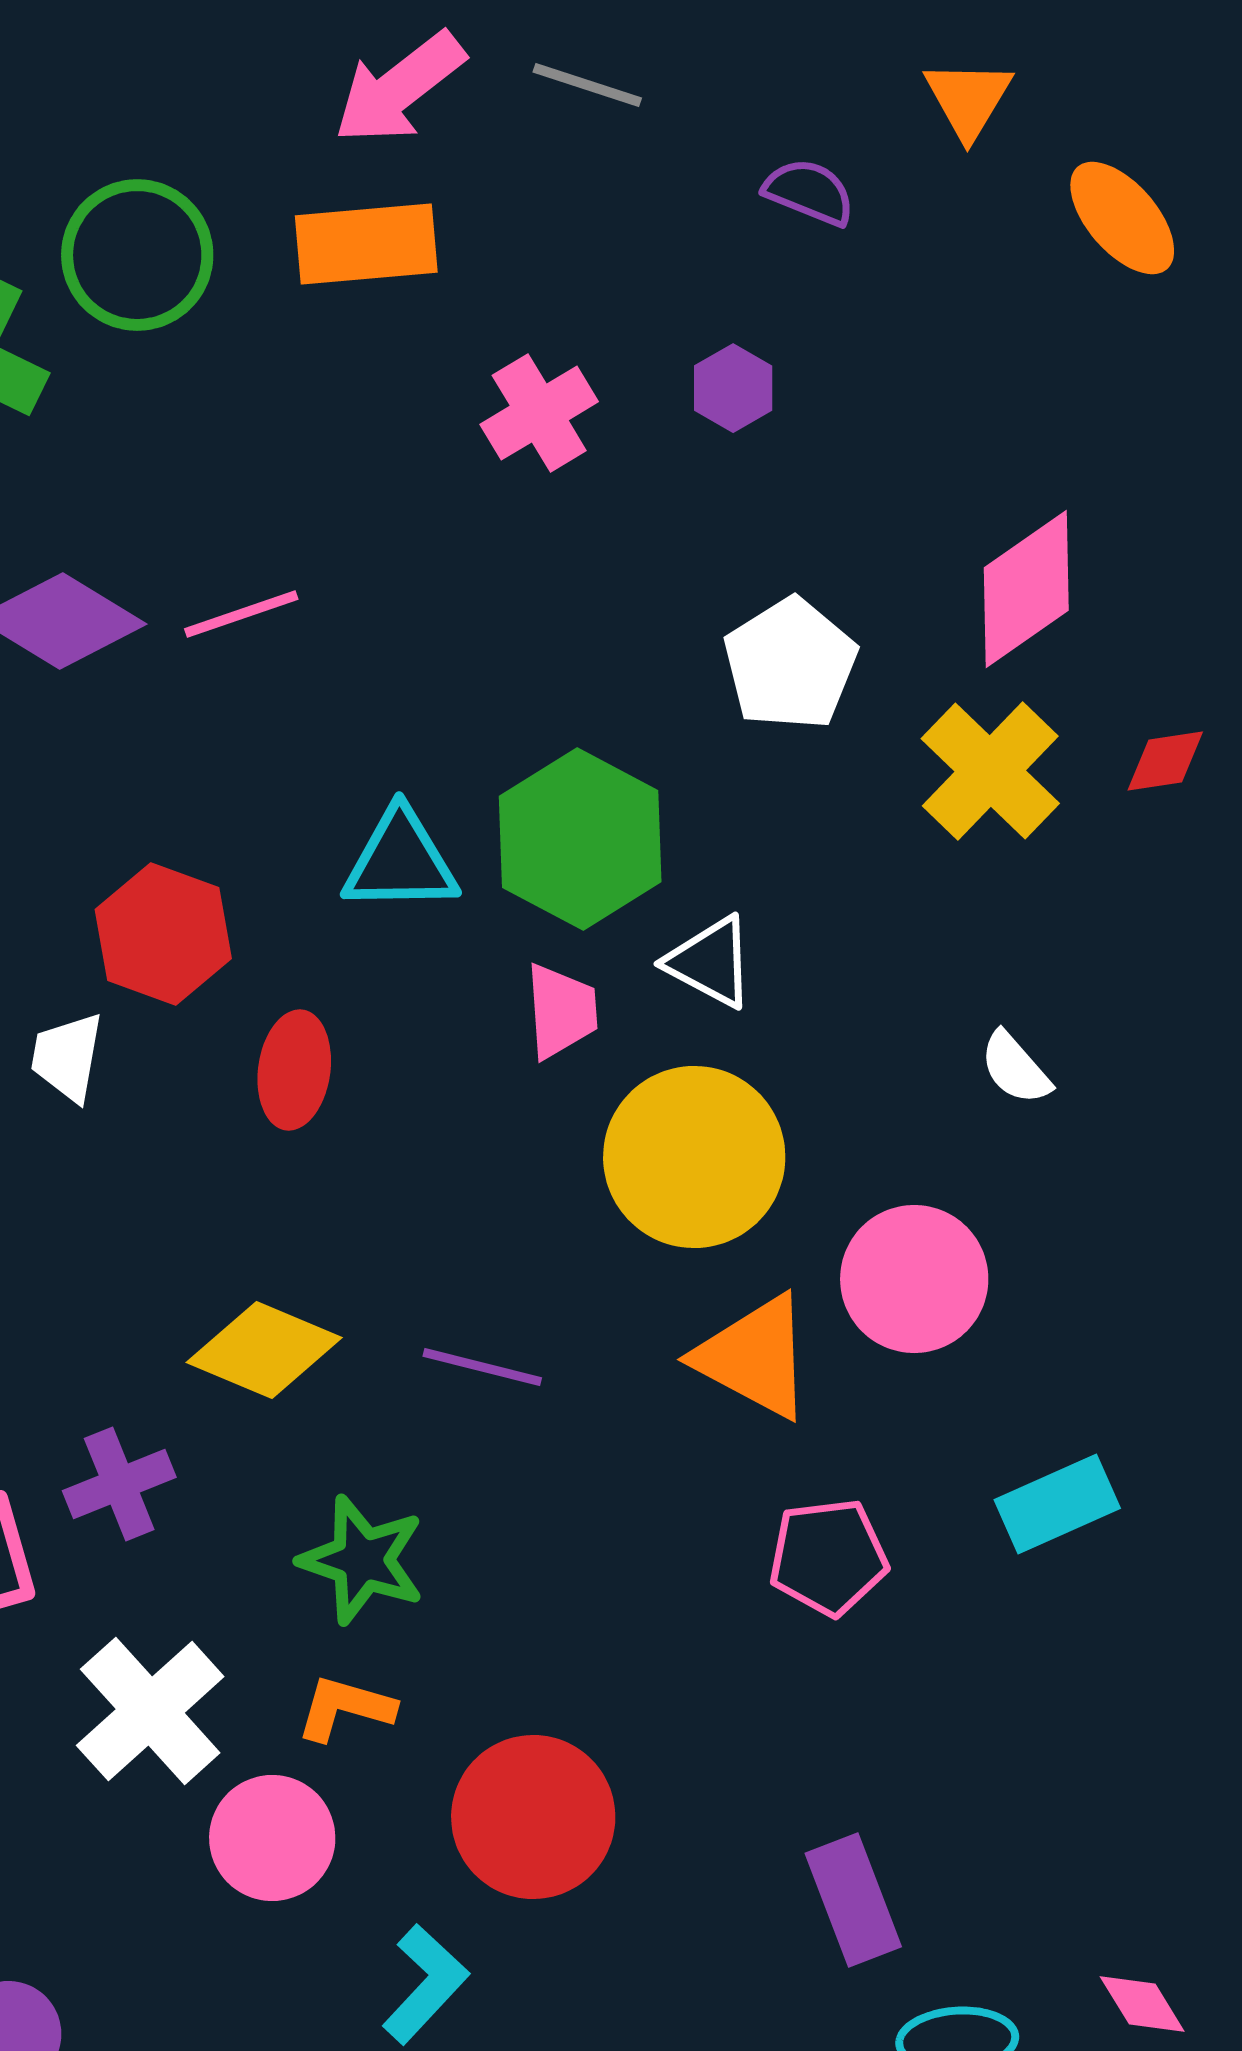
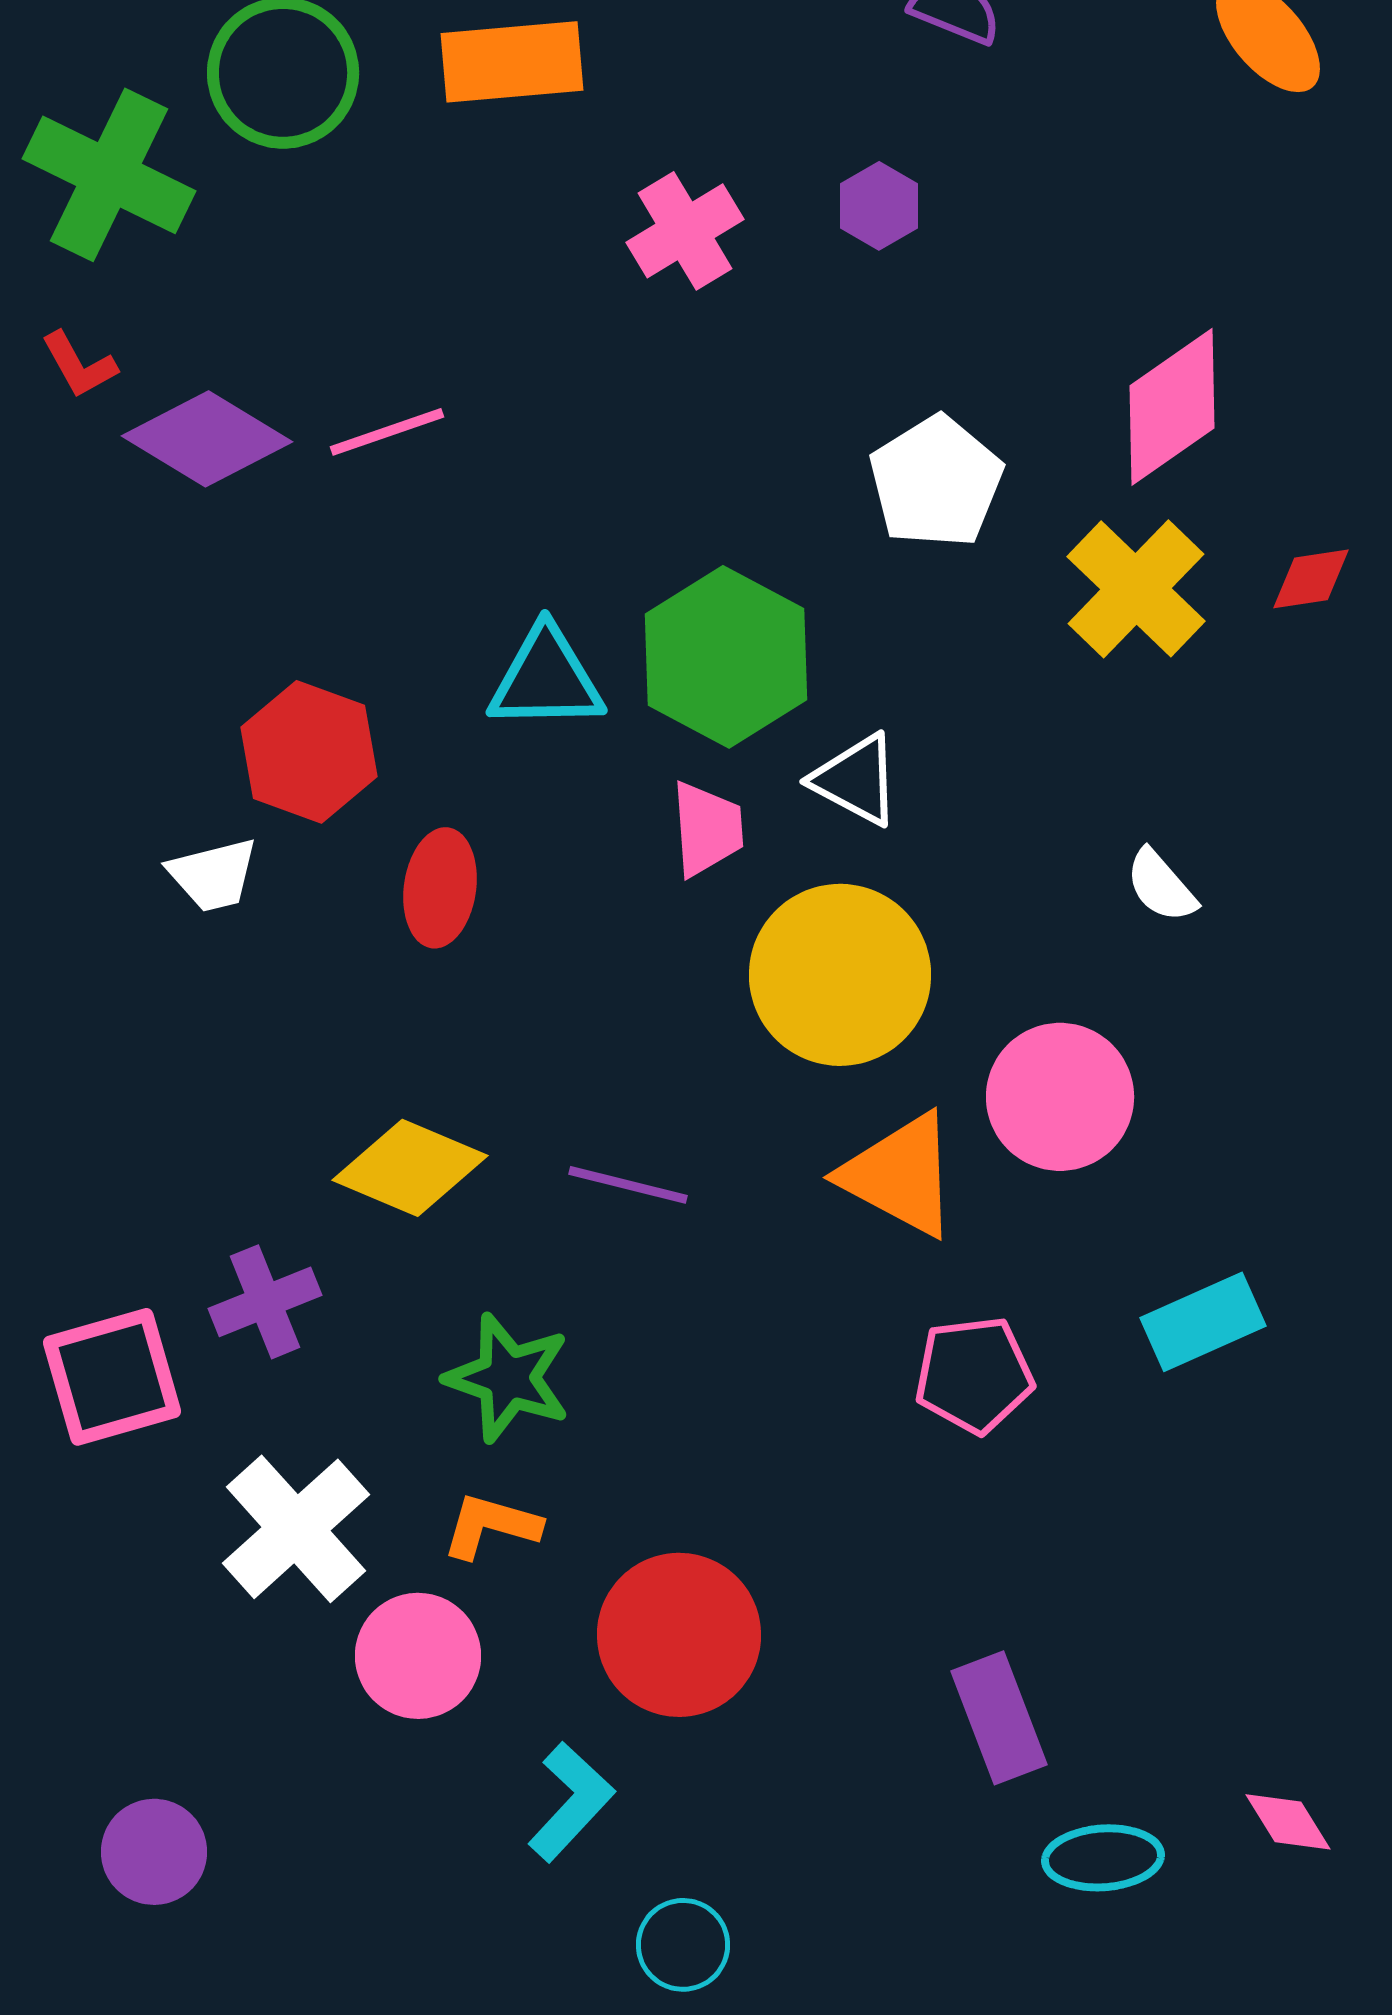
white trapezoid: (67, 1057) -> (213, 875), turned -114

